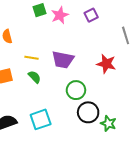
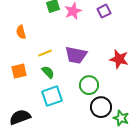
yellow line: (31, 58) -> (45, 53), turned -32
cyan square: (41, 119) -> (52, 96), moved

